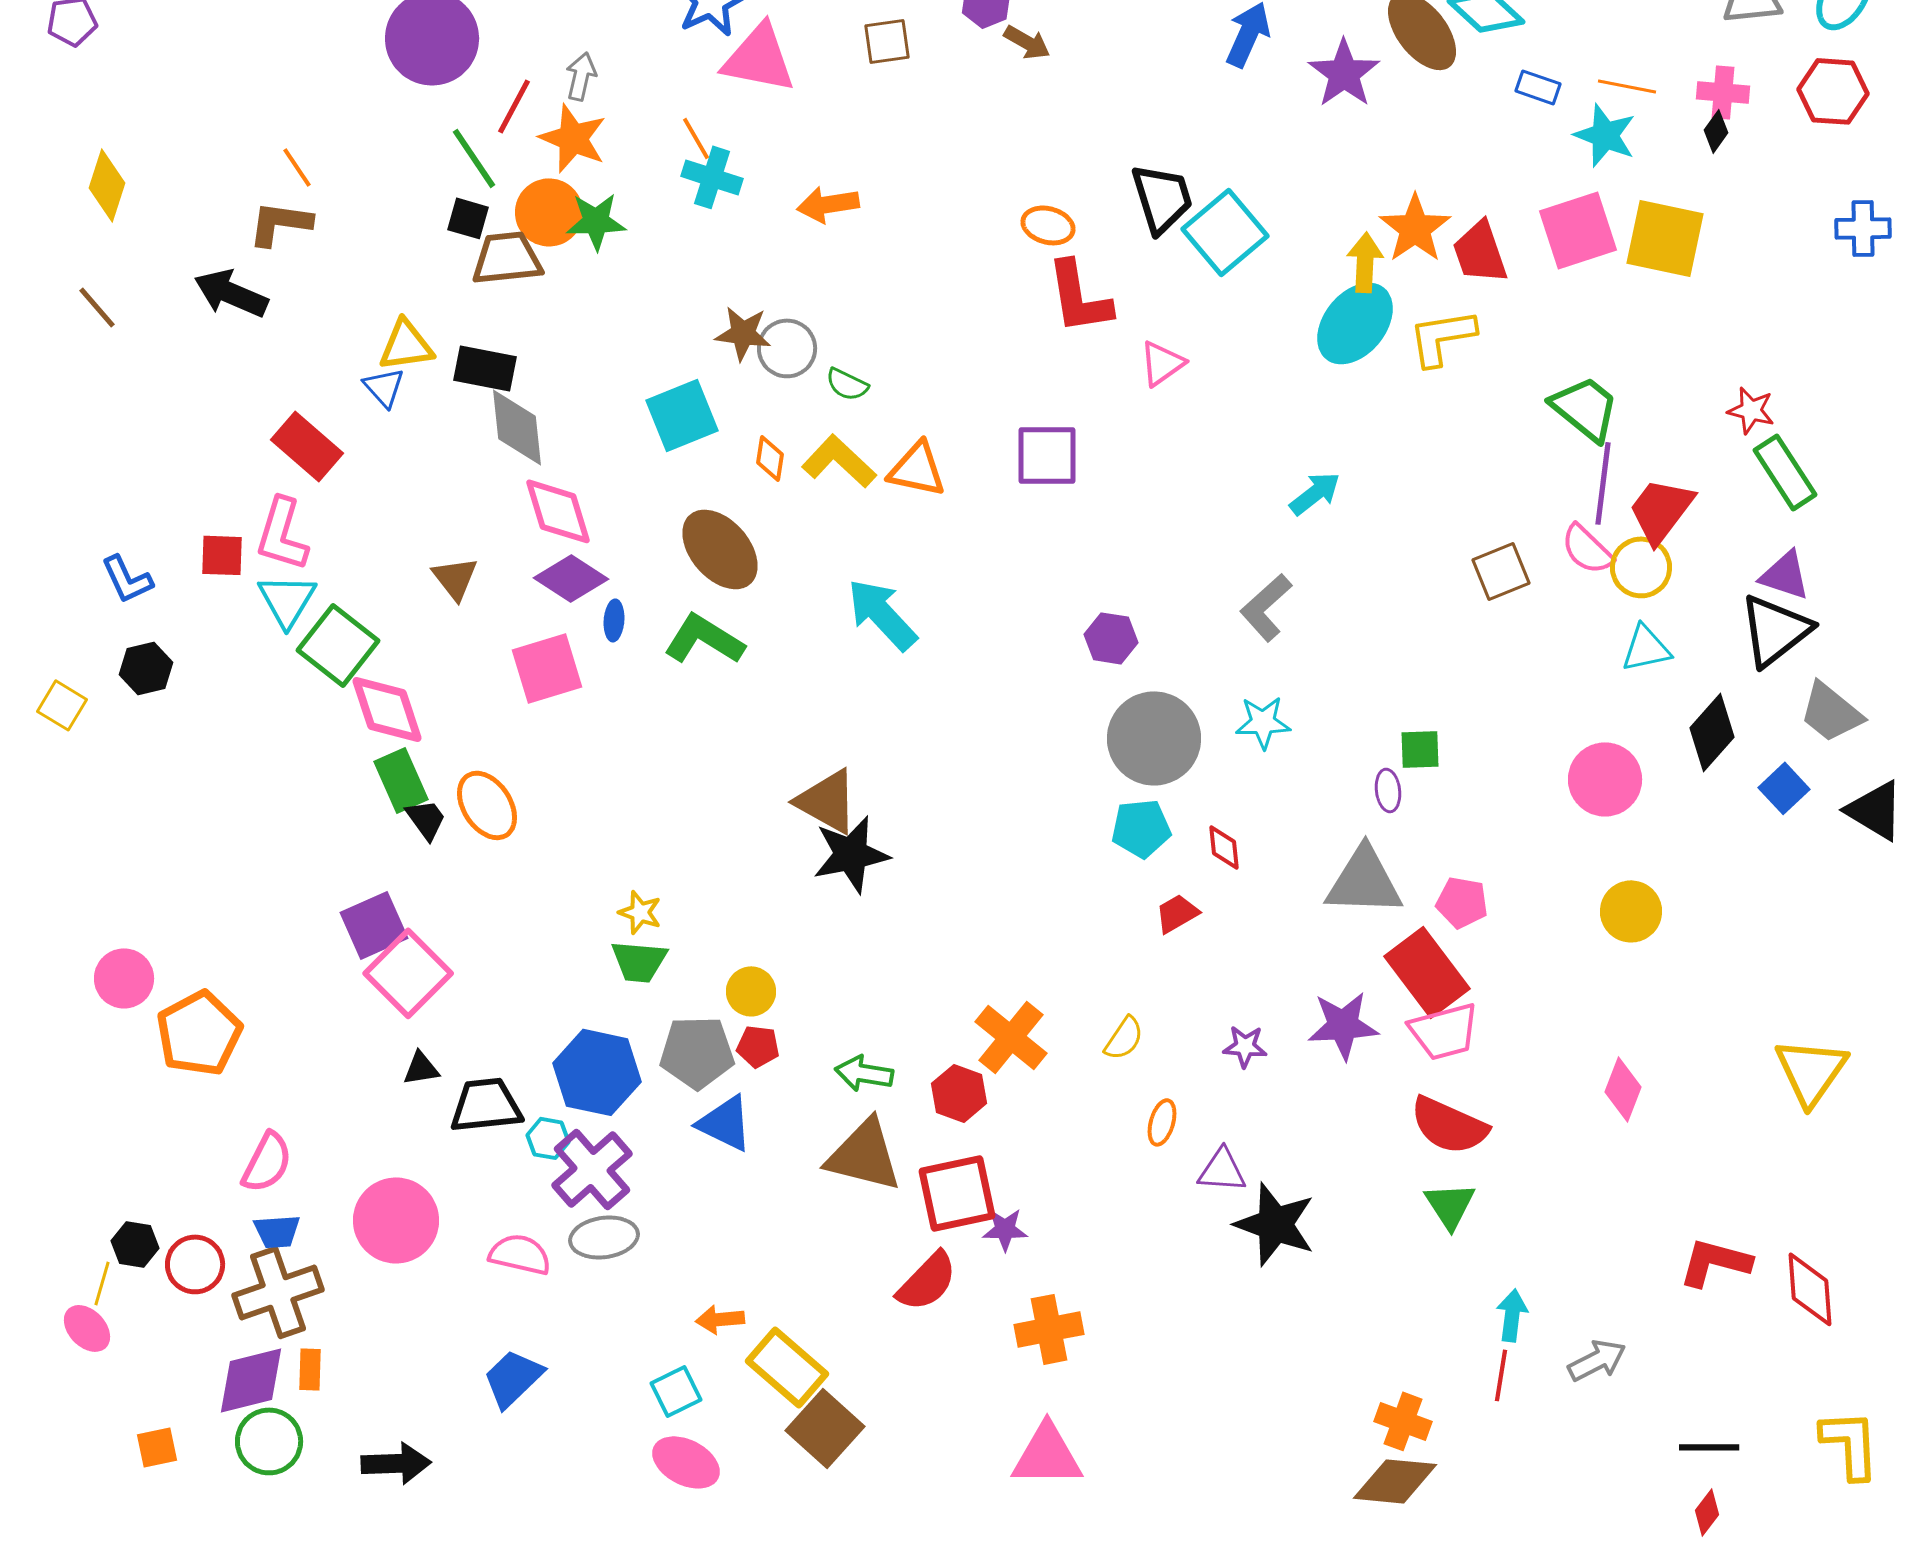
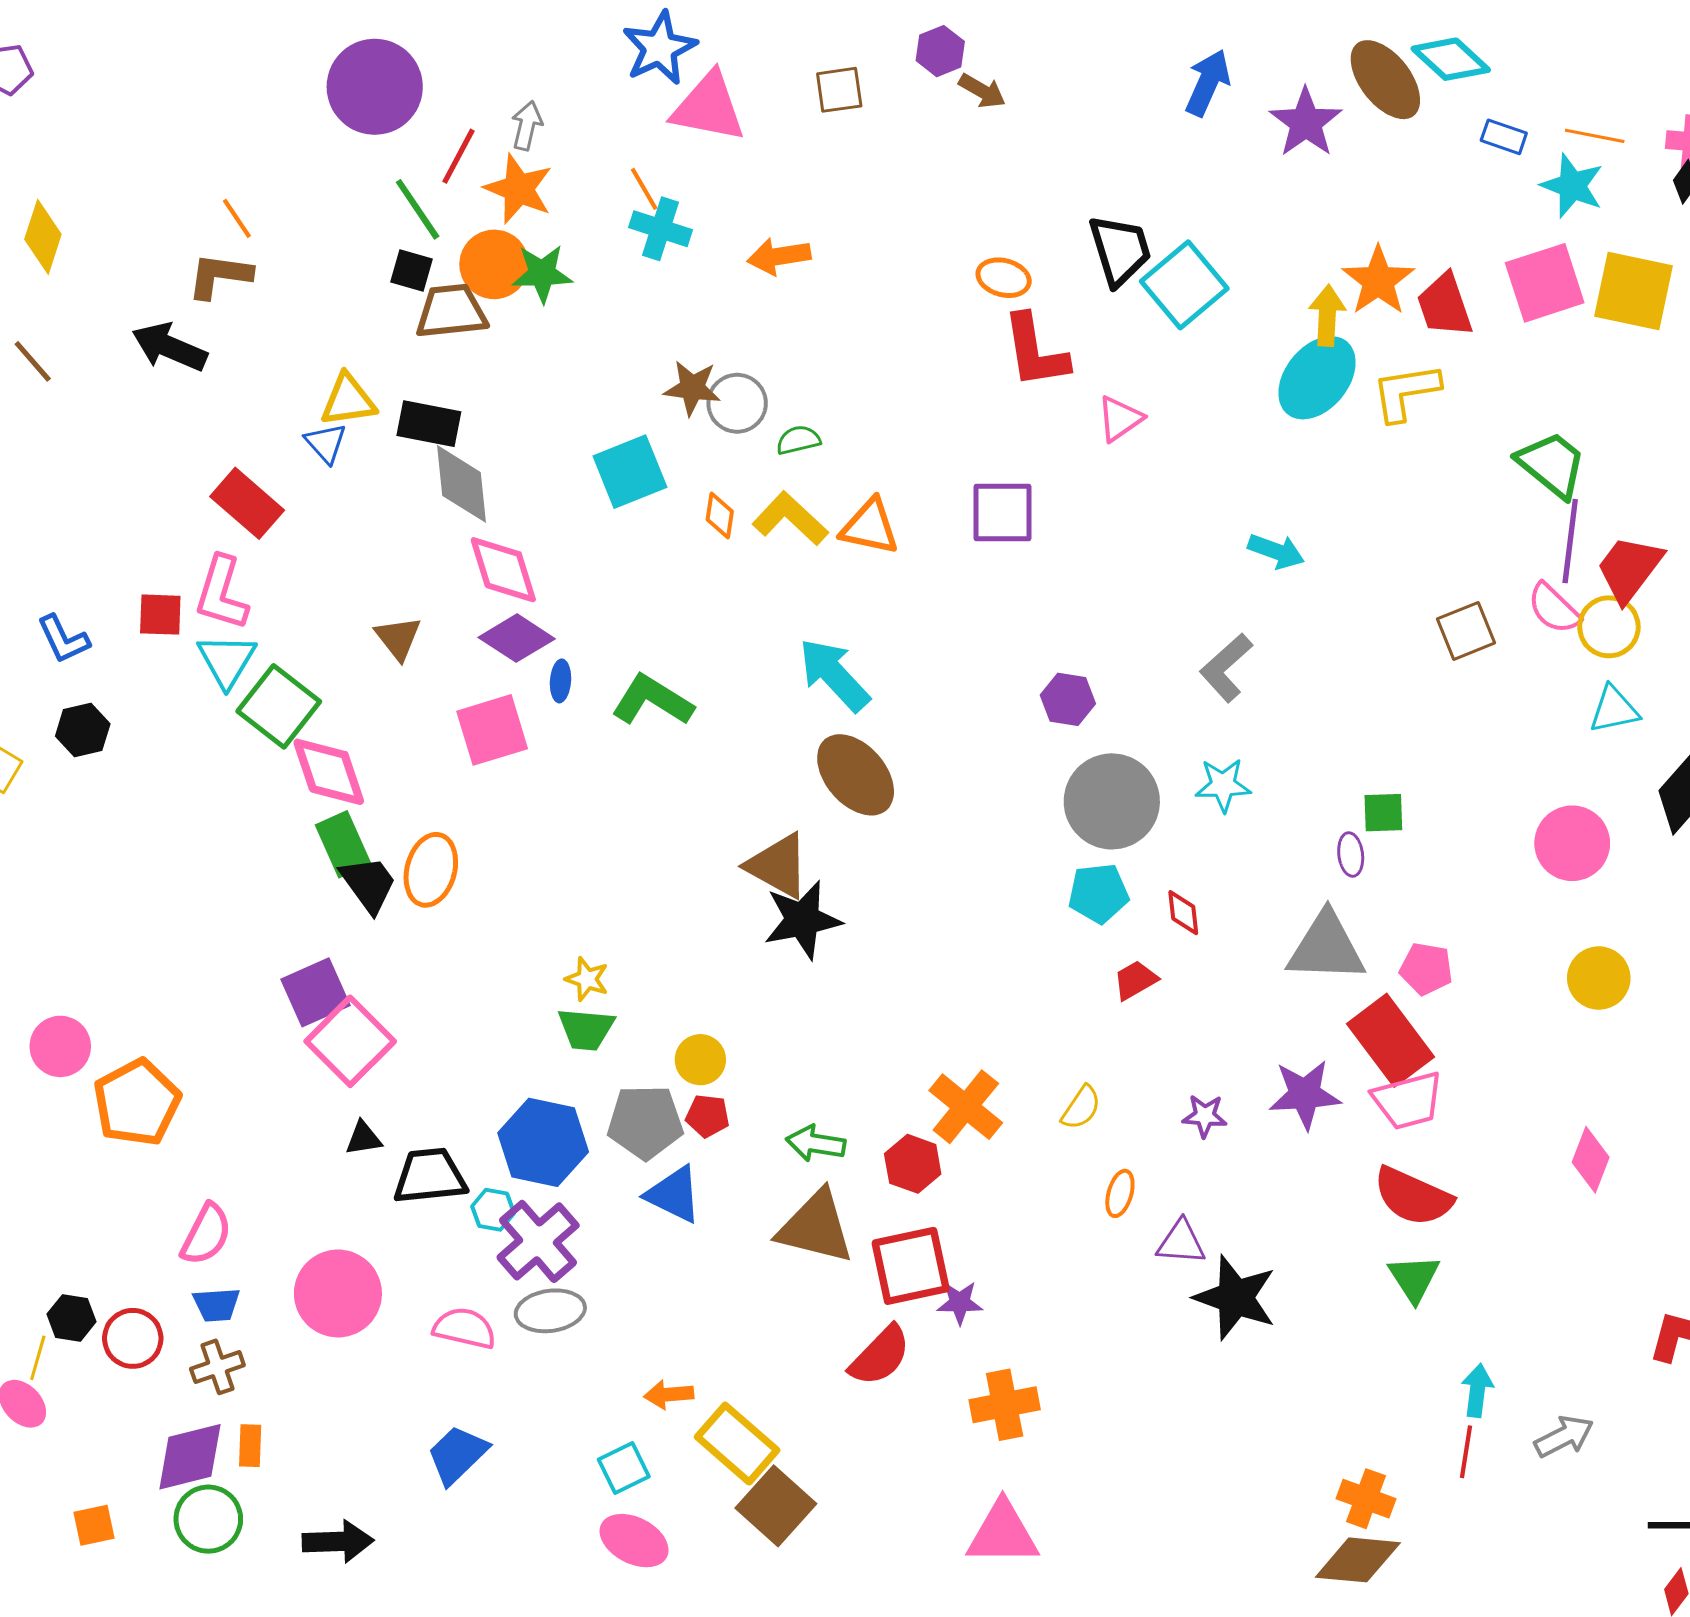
green semicircle: (847, 384) -> (798, 440), turned 141
cyan arrow: (1315, 493) -> (1276, 551), turned 58
brown ellipse: (720, 549) -> (856, 775), moved
orange ellipse: (487, 805) -> (431, 870), turned 48
black trapezoid: (426, 819) -> (369, 884), size x1.4
brown cross: (278, 1292) -> (217, 1367), size x0.6

